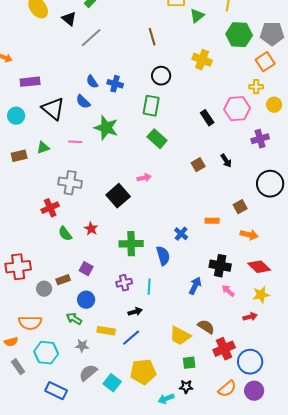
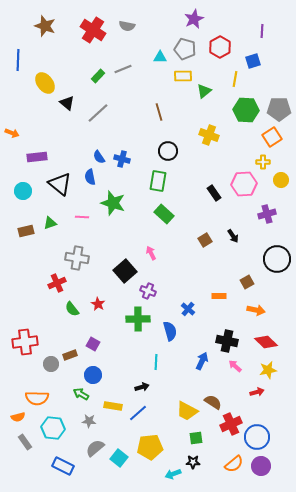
black triangle: (69, 19) -> (67, 103), moved
blue semicircle: (83, 102) -> (90, 177), turned 35
pink arrow: (144, 178) -> (151, 253), turned -104
purple cross: (124, 283) -> (148, 291), moved, turned 35

